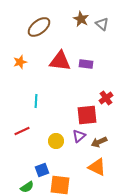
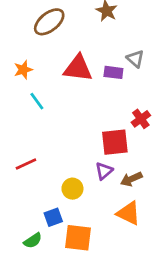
gray triangle: (102, 24) -> (135, 59), moved
cyan line: (36, 101) -> (37, 101), moved, turned -40
yellow circle: (56, 141) -> (72, 189), moved

